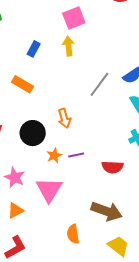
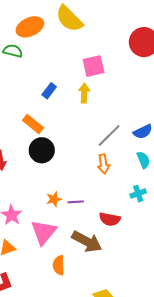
orange arrow: (64, 118) -> (104, 164), moved
black circle: (33, 133) -> (42, 150), moved
brown arrow: (107, 211) -> (87, 242), moved
orange semicircle: (73, 234) -> (59, 265), moved

